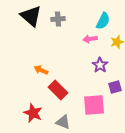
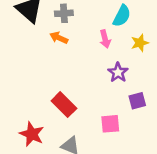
pink arrow: (90, 39) -> (105, 39), turned -96
orange arrow: (41, 70) -> (59, 38), moved
pink square: (94, 105) -> (110, 124), size x0.7

